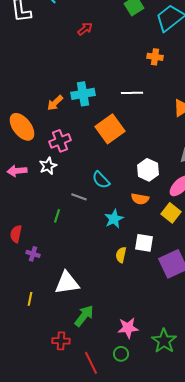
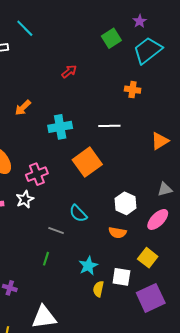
red arrow: (85, 29) -> (69, 71), moved
orange arrow: (55, 103) -> (23, 108), moved
yellow square: (171, 213) -> (148, 258), moved
green line: (57, 216) -> (46, 259), moved
cyan star: (114, 219) -> (88, 266), moved

